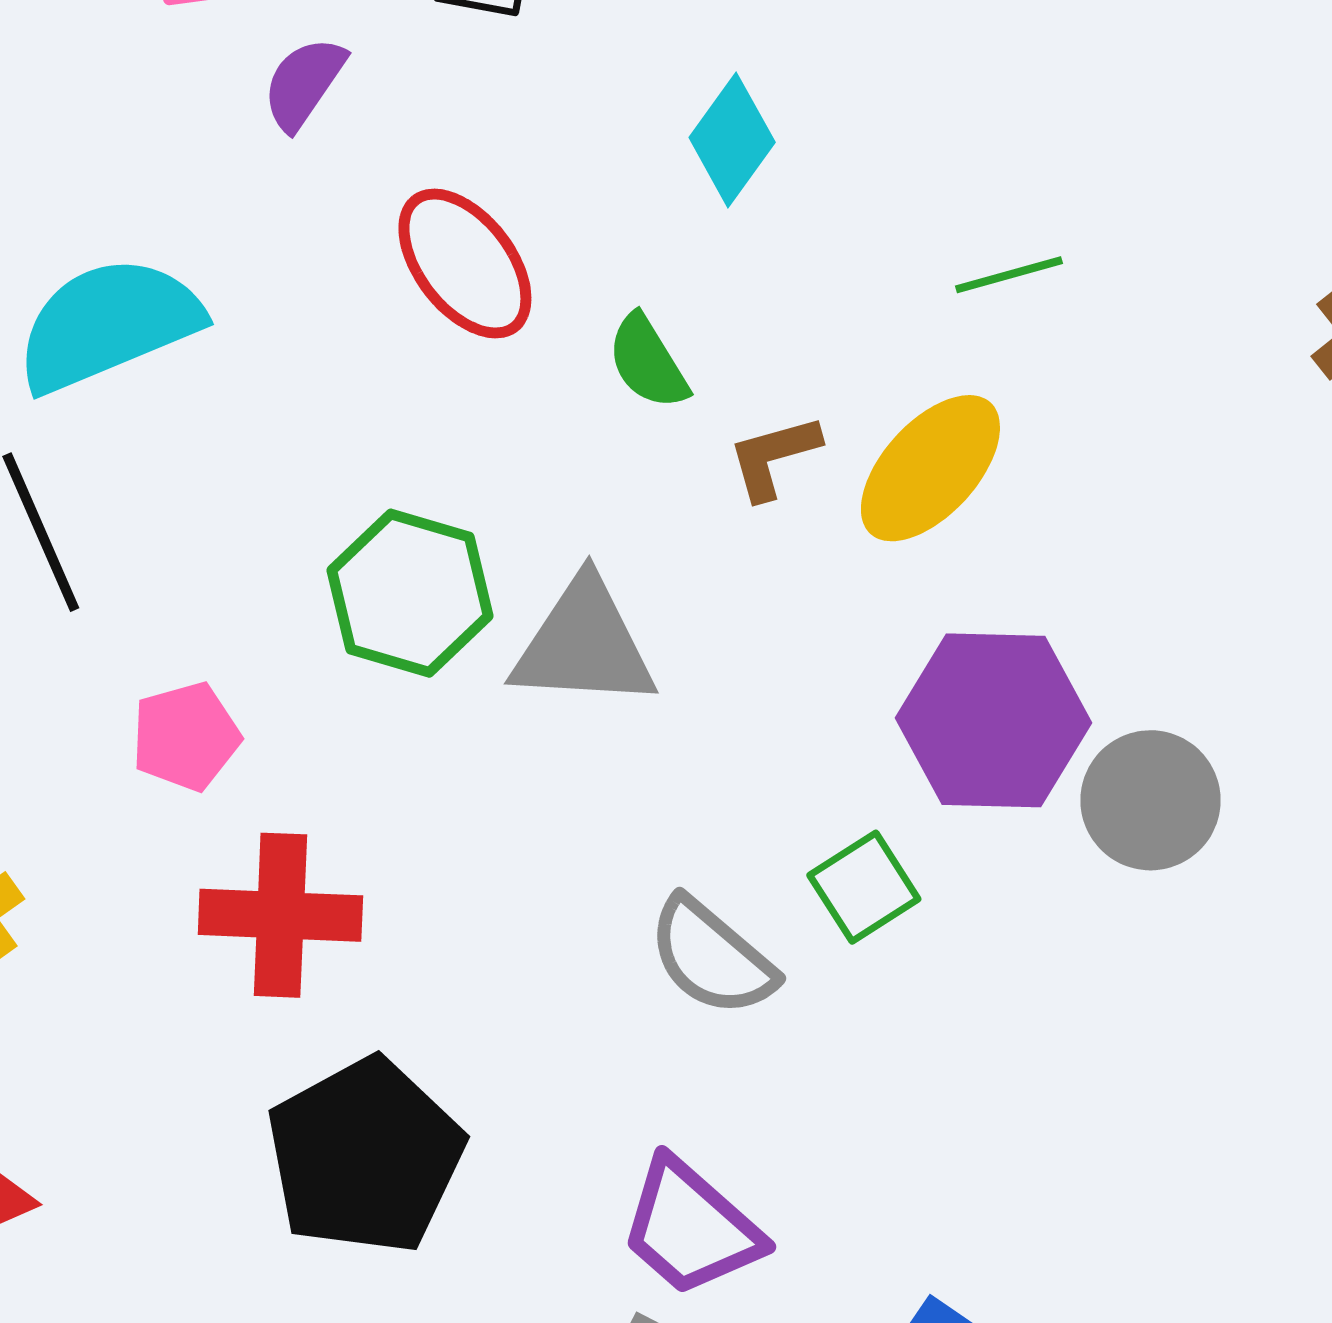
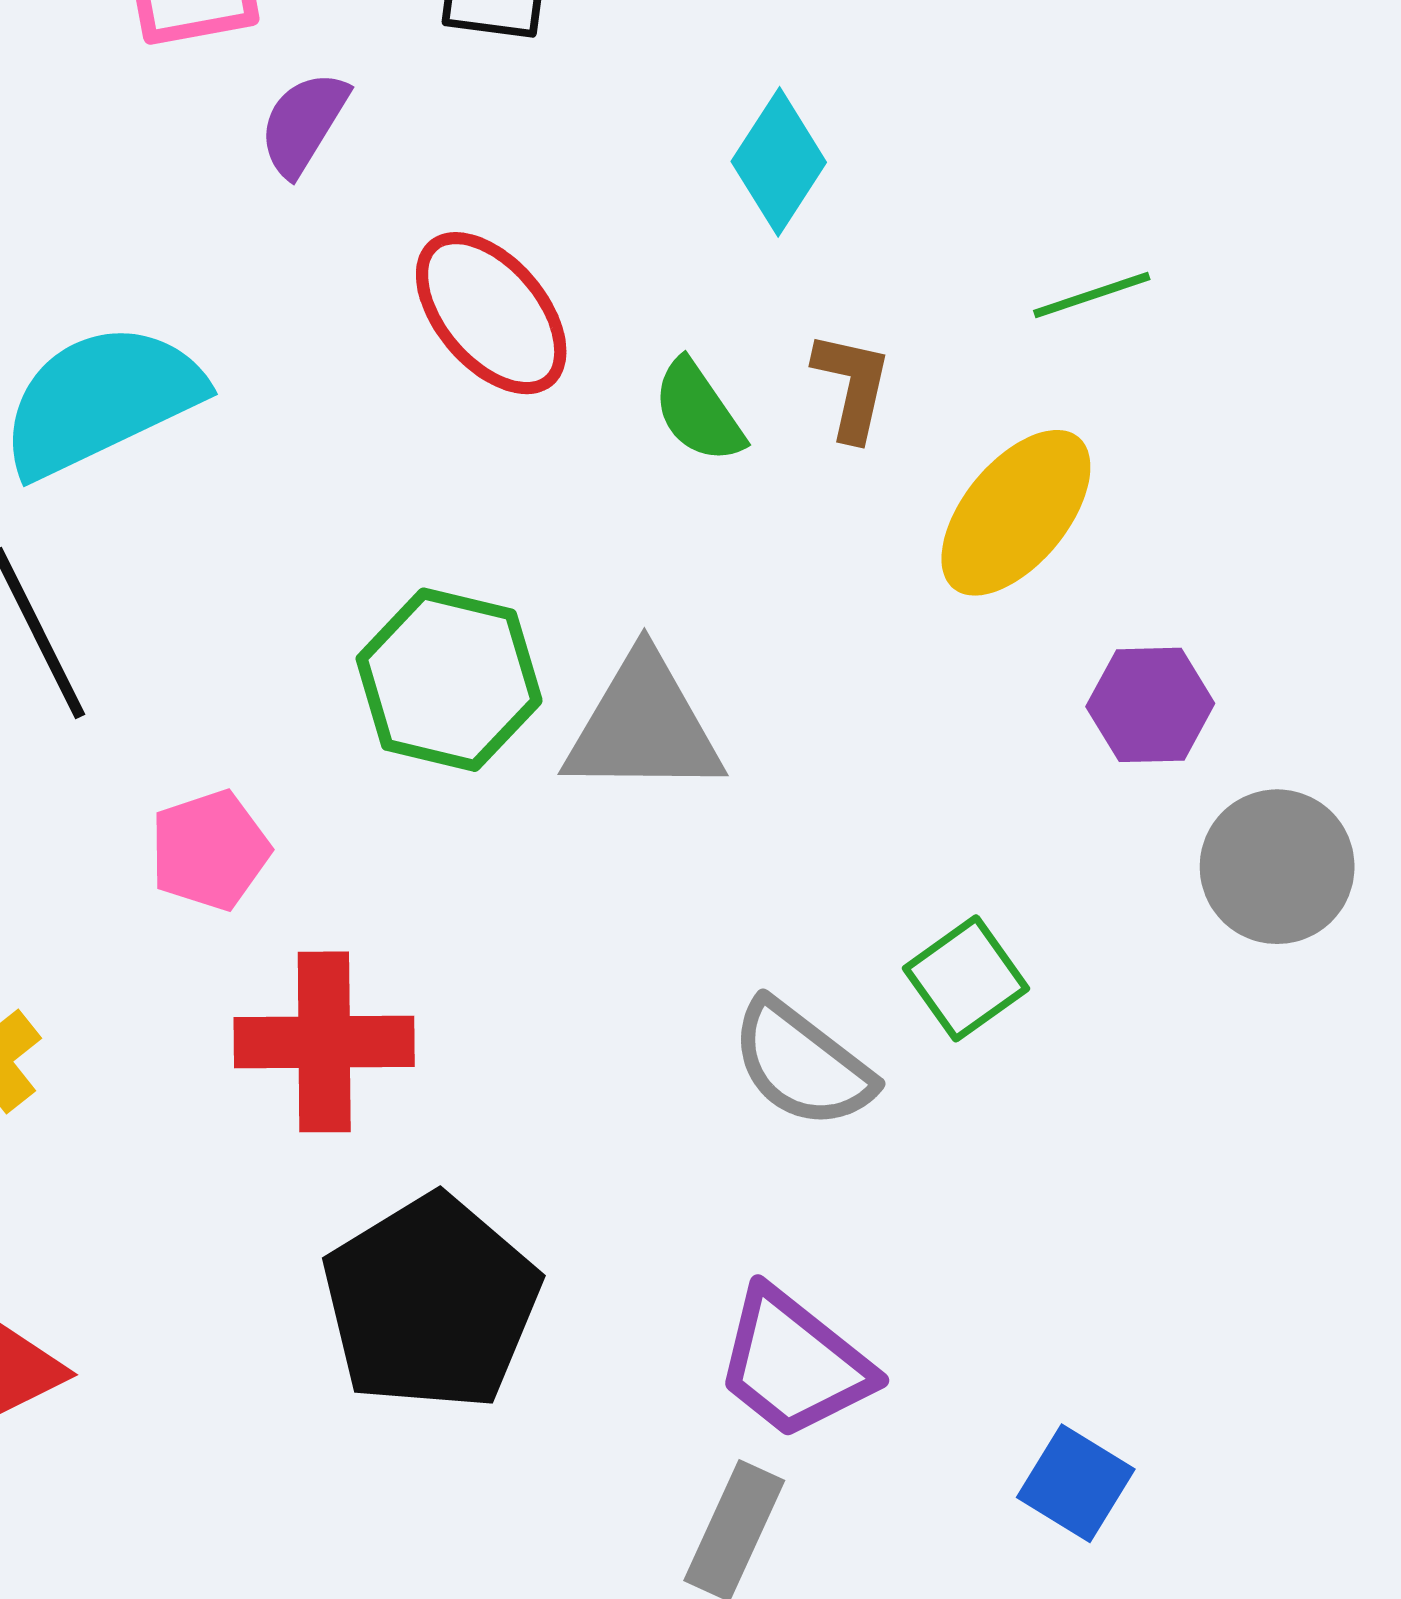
brown L-shape: (774, 457) -> (852, 386), moved, turned 121
purple hexagon: (993, 720) -> (1150, 705), moved, size x0.6

